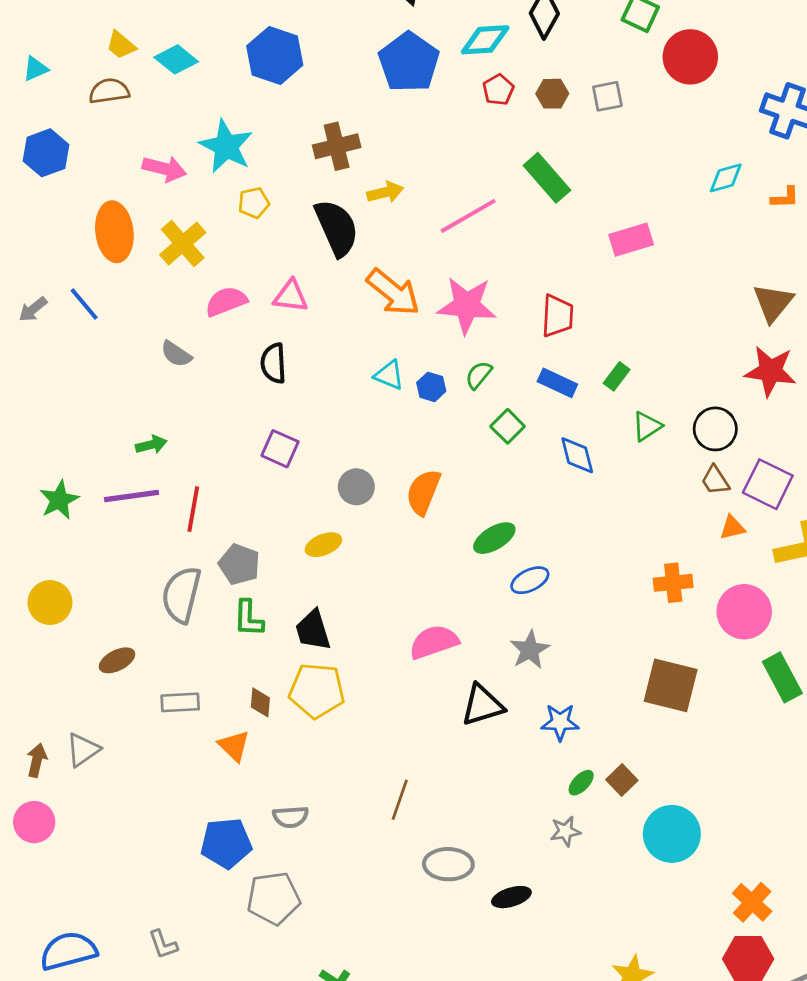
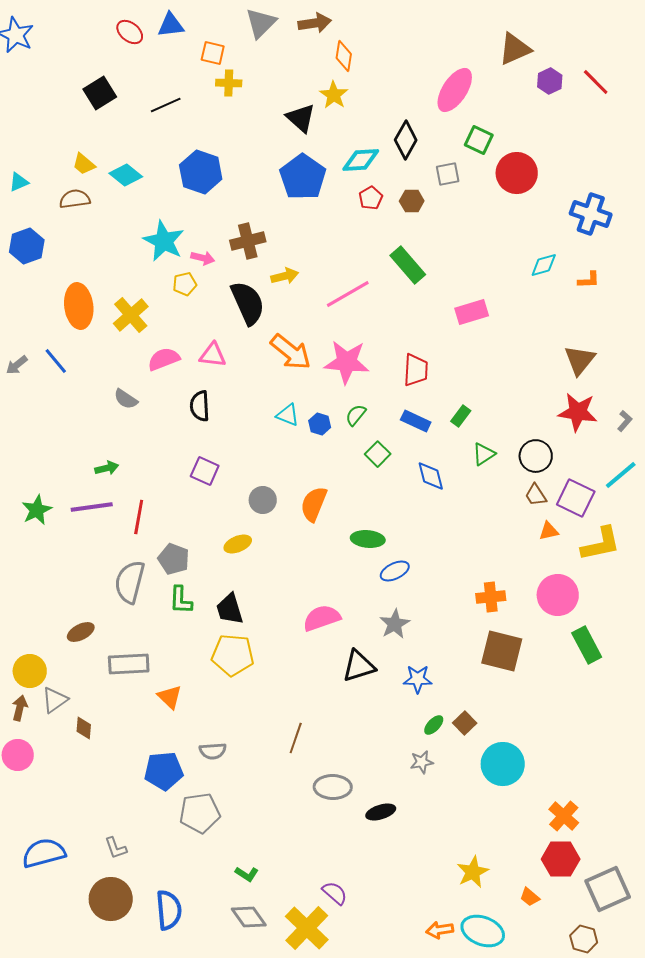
gray square: (607, 96) -> (448, 174), moved
pink arrow: (164, 169) -> (203, 258), moved, size x0.7
green ellipse: (494, 538) -> (368, 539), turned 36
orange cross: (673, 583) -> (491, 597), moved
yellow circle: (50, 603) -> (30, 671), moved
gray rectangle: (180, 702) -> (129, 664), size x1.4
brown diamond: (260, 702) -> (84, 728), moved

